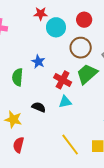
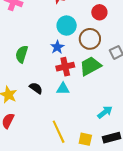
cyan circle: (56, 27) -> (67, 26), moved
blue star: (38, 62) -> (57, 47), moved
red cross: (63, 80) -> (65, 67), turned 36

